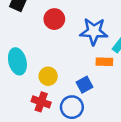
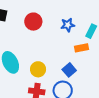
blue star: (94, 31) -> (68, 25), size x0.6

